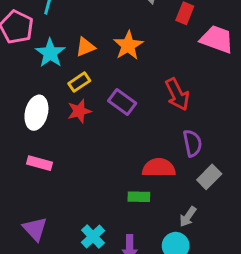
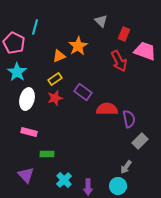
orange star: (128, 45) -> (78, 46), moved
cyan star: (50, 53) -> (17, 72), moved
red arrow: (177, 94) -> (119, 61), moved
red semicircle: (159, 168) -> (107, 109), moved
green rectangle: (139, 197) -> (47, 154), moved

